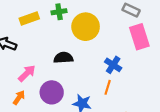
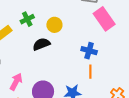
yellow circle: (86, 27) -> (54, 25), size x0.6
black semicircle: (63, 58) -> (41, 44), moved

